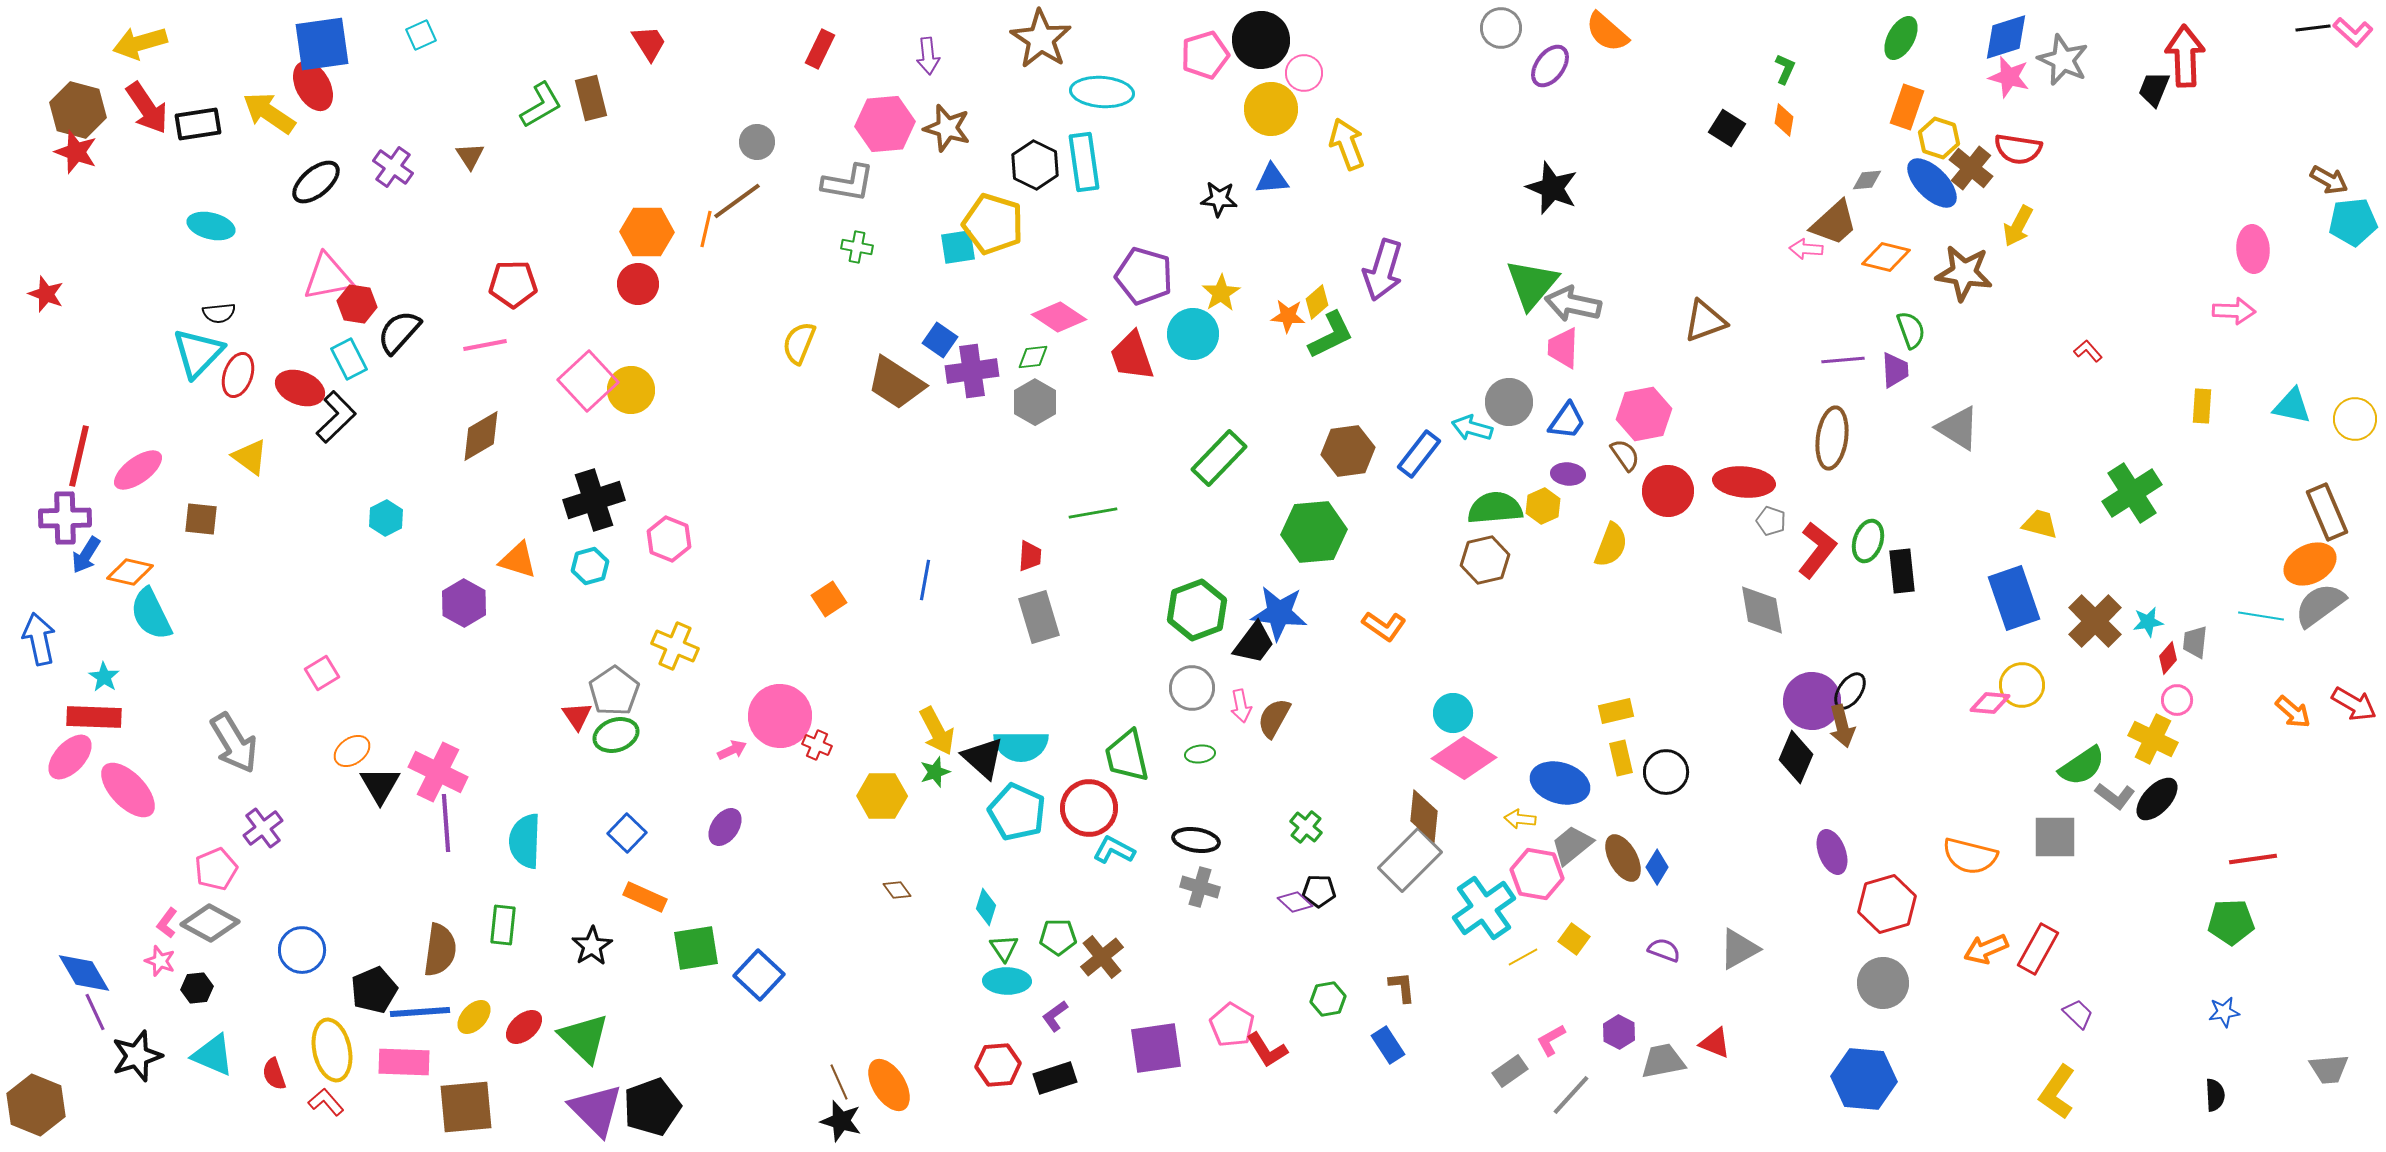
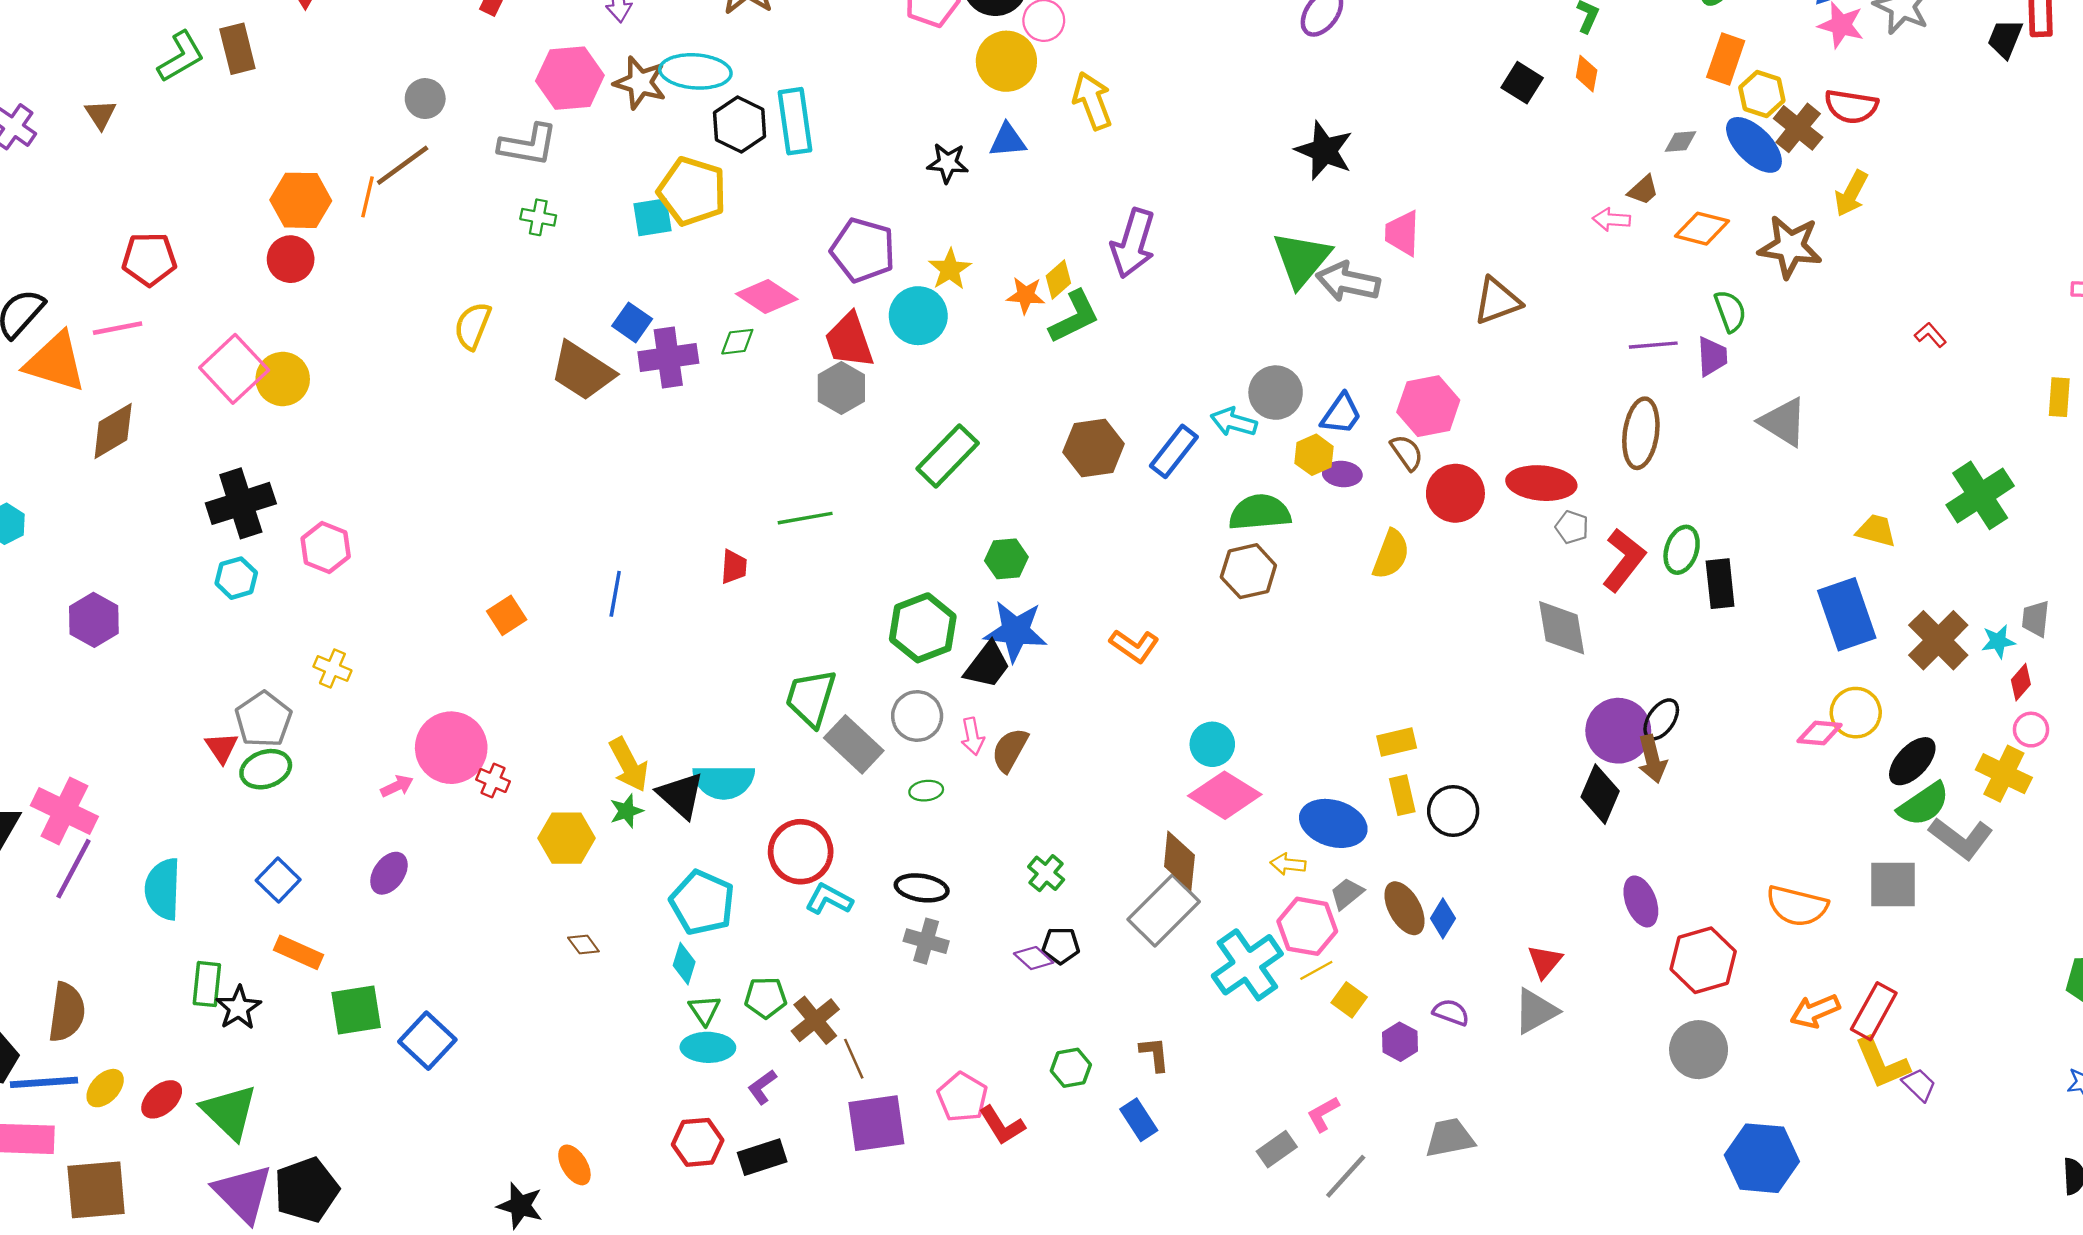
cyan ellipse: (1102, 92) -> (695, 71), moved
brown trapezoid: (1834, 223) -> (1643, 190), size x0.6
pink trapezoid: (1563, 348) -> (1402, 233), moved
gray hexagon: (1035, 402) -> (841, 388), moved
yellow hexagon: (1543, 506) -> (1314, 455), moved
green hexagon: (1314, 532) -> (1006, 559), moved, size x0.6
orange triangle: (518, 560) -> (55, 362), moved, size x1.5
gray rectangle: (1039, 617) -> (854, 744), moved, turned -30
gray trapezoid: (2195, 642) -> (2036, 619), moved
yellow cross: (675, 646) -> (332, 669), size x0.7
green trapezoid: (1127, 756) -> (811, 698), moved, turned 30
gray L-shape: (2115, 796) -> (1961, 838), size x1.4
black ellipse: (2157, 799) -> (1912, 761), moved
cyan pentagon: (1017, 812) -> (702, 903), moved
purple line: (446, 823) -> (73, 869), turned 32
gray trapezoid: (1572, 845) -> (1347, 894), size x0.7
green rectangle: (503, 925) -> (207, 984), moved
yellow line: (1523, 957) -> (1316, 970), moved
purple hexagon: (1619, 1032) -> (1400, 1042), moved
red triangle: (1715, 1043) -> (1545, 961), moved, turned 48
blue hexagon: (1864, 1079) -> (1762, 1158), moved
brown line: (839, 1082) -> (854, 1059), moved
orange ellipse: (889, 1085) -> (574, 1165), size x0.7
yellow L-shape: (2057, 1092) -> (1882, 1063), moved, turned -58

